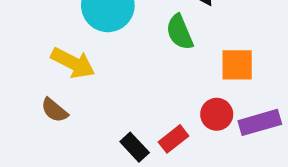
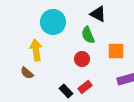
yellow arrow: (73, 63) -> (36, 50), turned -125
red circle: (217, 114) -> (82, 59), moved

